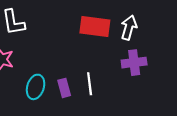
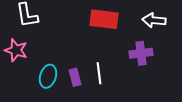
white arrow: (129, 28) -> (154, 20), moved, turned -100

